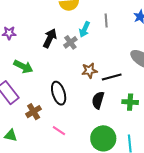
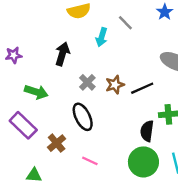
gray line: (106, 21) -> (125, 23), turned -32
gray cross: (70, 42) -> (87, 82), moved
black semicircle: (98, 100) -> (147, 131), moved

